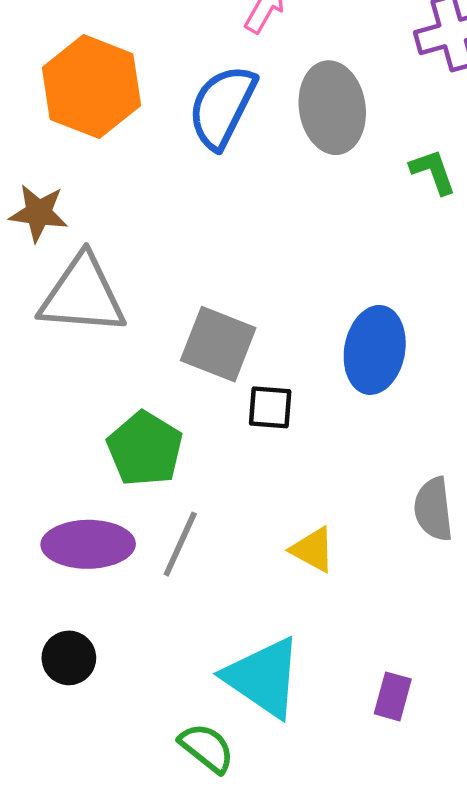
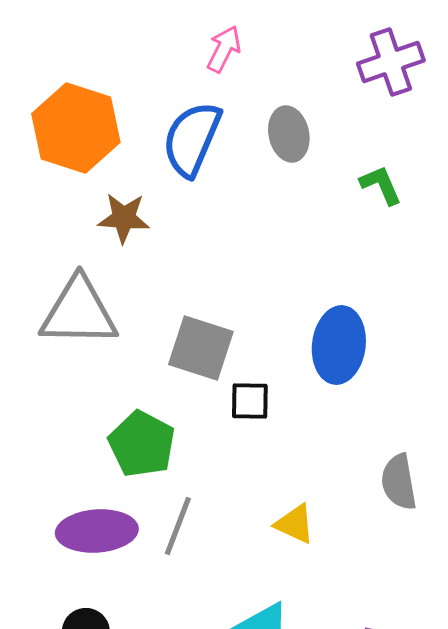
gray ellipse: (332, 108) -> (289, 134), size x0.7
brown star: (38, 213) -> (124, 218), moved

